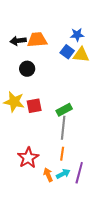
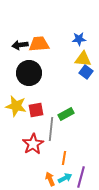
blue square: (67, 52) -> (86, 72), moved
black circle: (27, 69) -> (29, 73), size x1.6
gray line: (63, 128) -> (51, 129), moved
red star: (28, 158) -> (33, 144), moved

